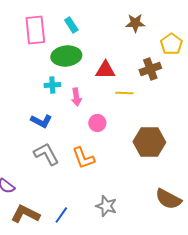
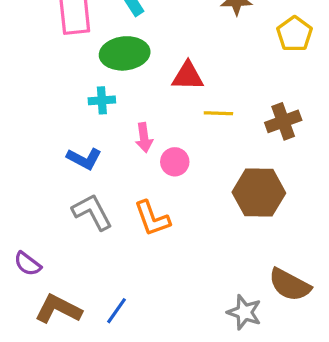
brown cross: (150, 69) -> (283, 121), moved
pink arrow: (76, 97) -> (144, 138), moved
gray star: (106, 206) -> (244, 312), moved

